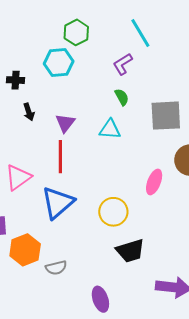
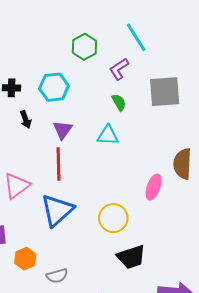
green hexagon: (76, 32) -> (84, 47), moved
cyan hexagon: (59, 62) -> (54, 87), moved
gray square: (166, 116) -> (165, 92), moved
orange hexagon: (25, 250) -> (25, 259), size x0.7

